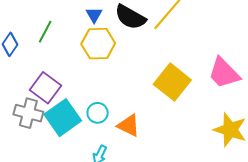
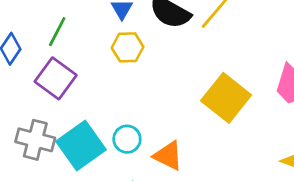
yellow hexagon: (98, 44) -> (128, 47), size x0.7
purple square: (45, 88) -> (56, 78), moved

